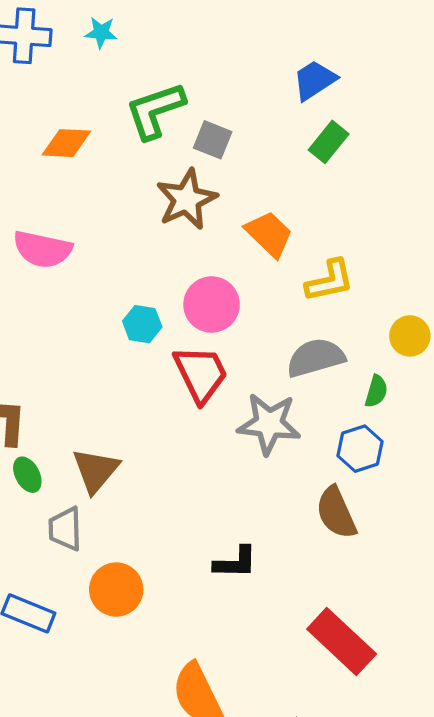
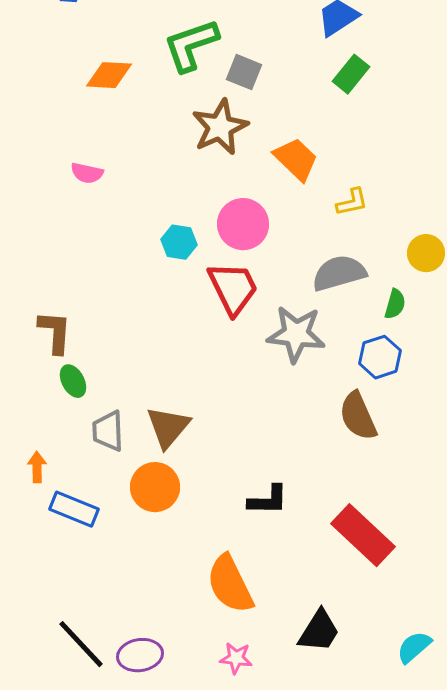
pink semicircle: (43, 249) -> (87, 173), size x0.6
yellow L-shape: (330, 281) -> (352, 202), size x0.7
brown triangle: (96, 470) -> (168, 427), moved
black L-shape: (235, 562) -> (268, 500), moved

